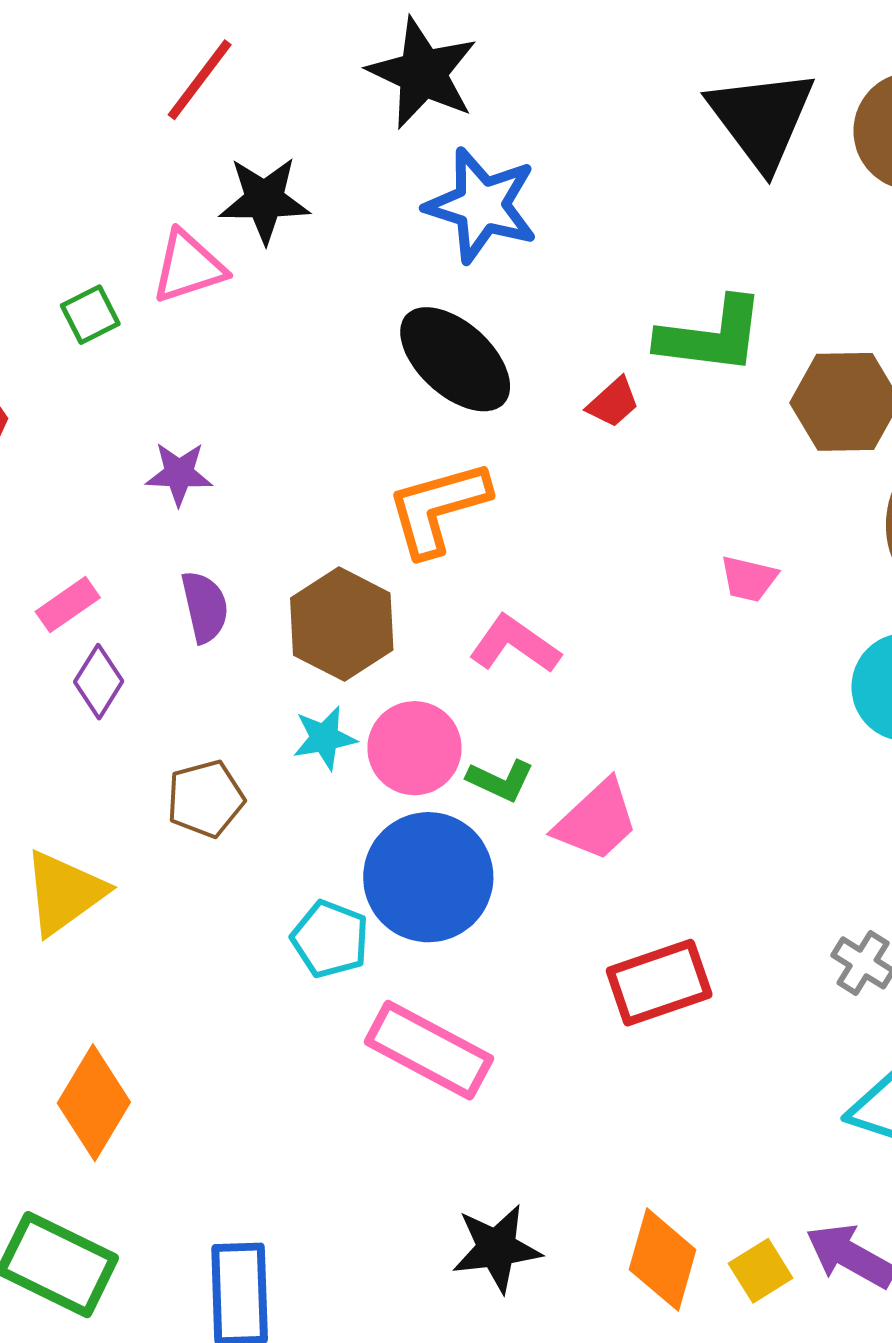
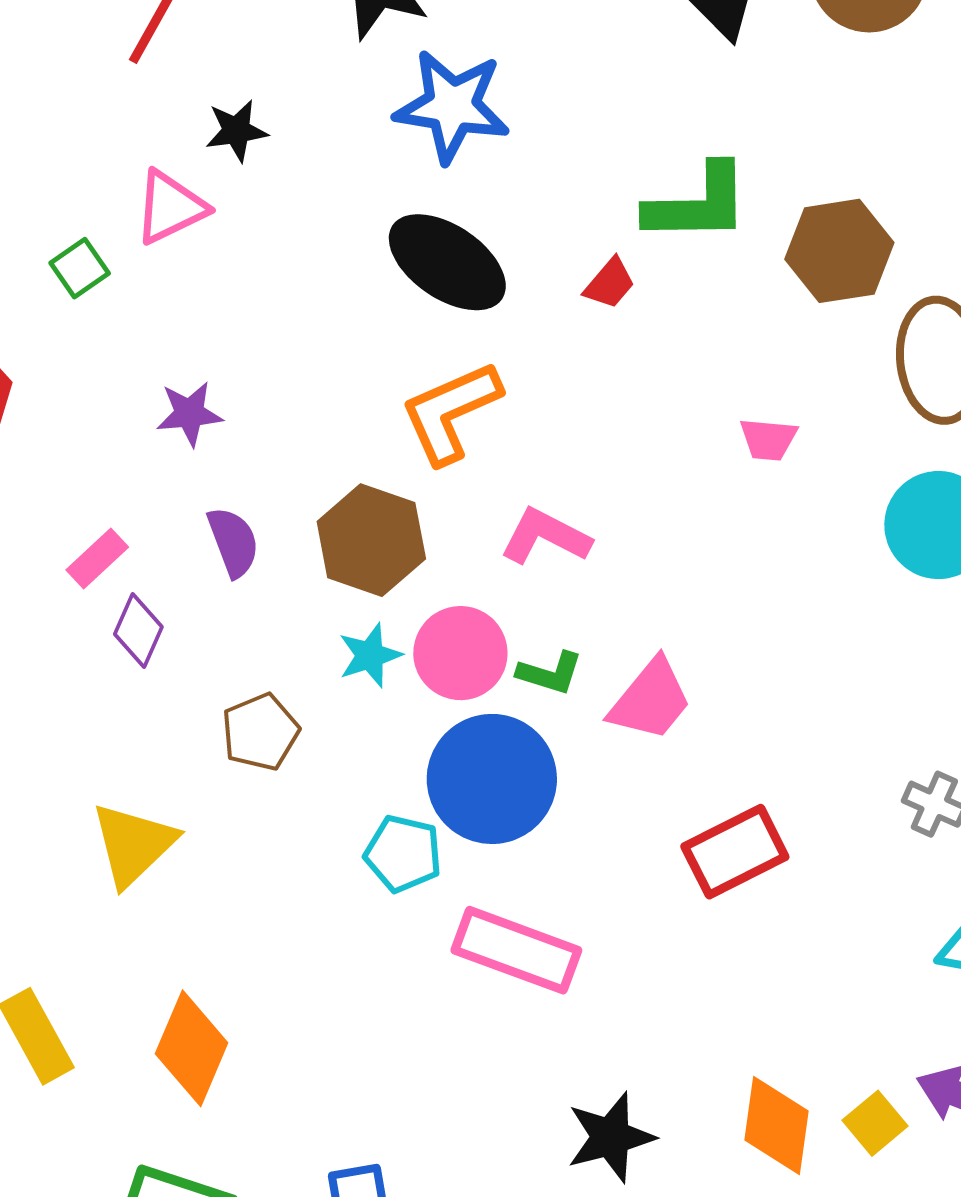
black star: (264, 200) -> (236, 131), size x0.7

